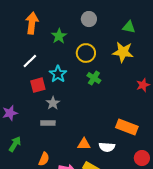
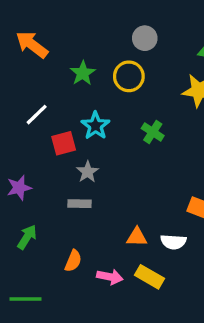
orange arrow: (32, 23) -> (32, 45), moved, turned -60
green star: (59, 36) -> (83, 73), moved
yellow circle: (86, 53) -> (129, 76), moved
white line: (30, 61) -> (37, 115), moved

